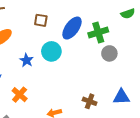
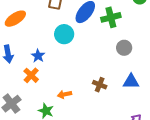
gray circle: (109, 53) -> (124, 48), moved
blue star: (26, 60) -> (38, 56), moved

